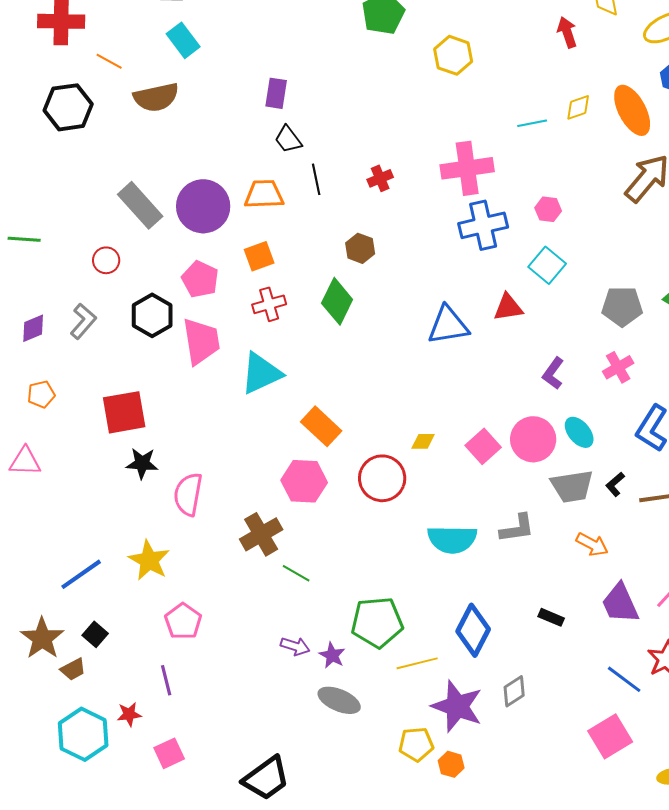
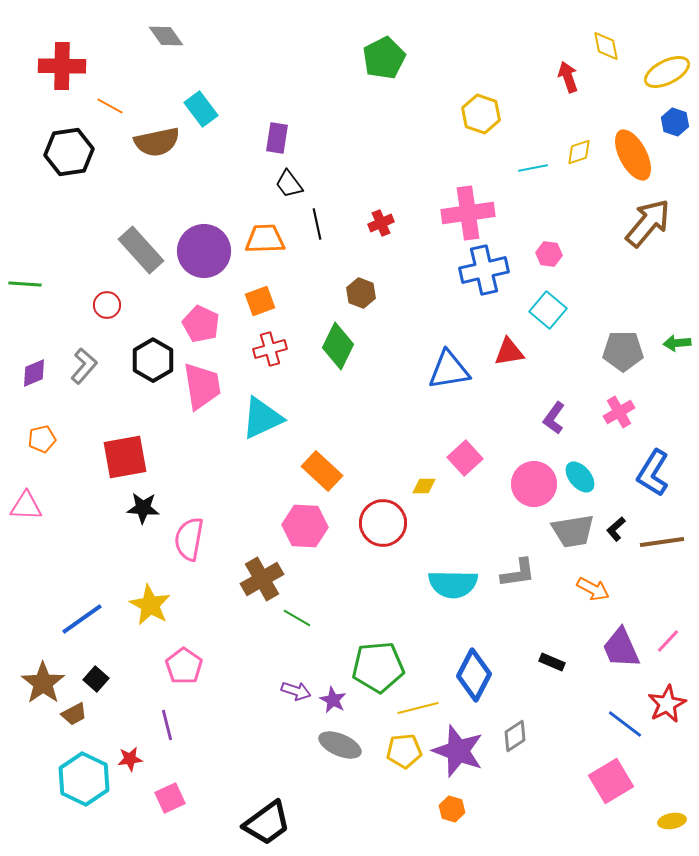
cyan rectangle: (183, 40) -> (201, 109), moved
yellow hexagon: (453, 55) -> (481, 114), moved
pink square: (483, 446) -> (465, 458), moved
yellow pentagon: (416, 744) -> (404, 751), moved

